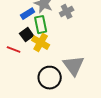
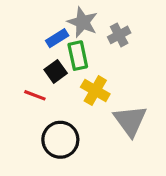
yellow cross: (41, 43) -> (95, 91), moved
black circle: (50, 78) -> (60, 140), moved

